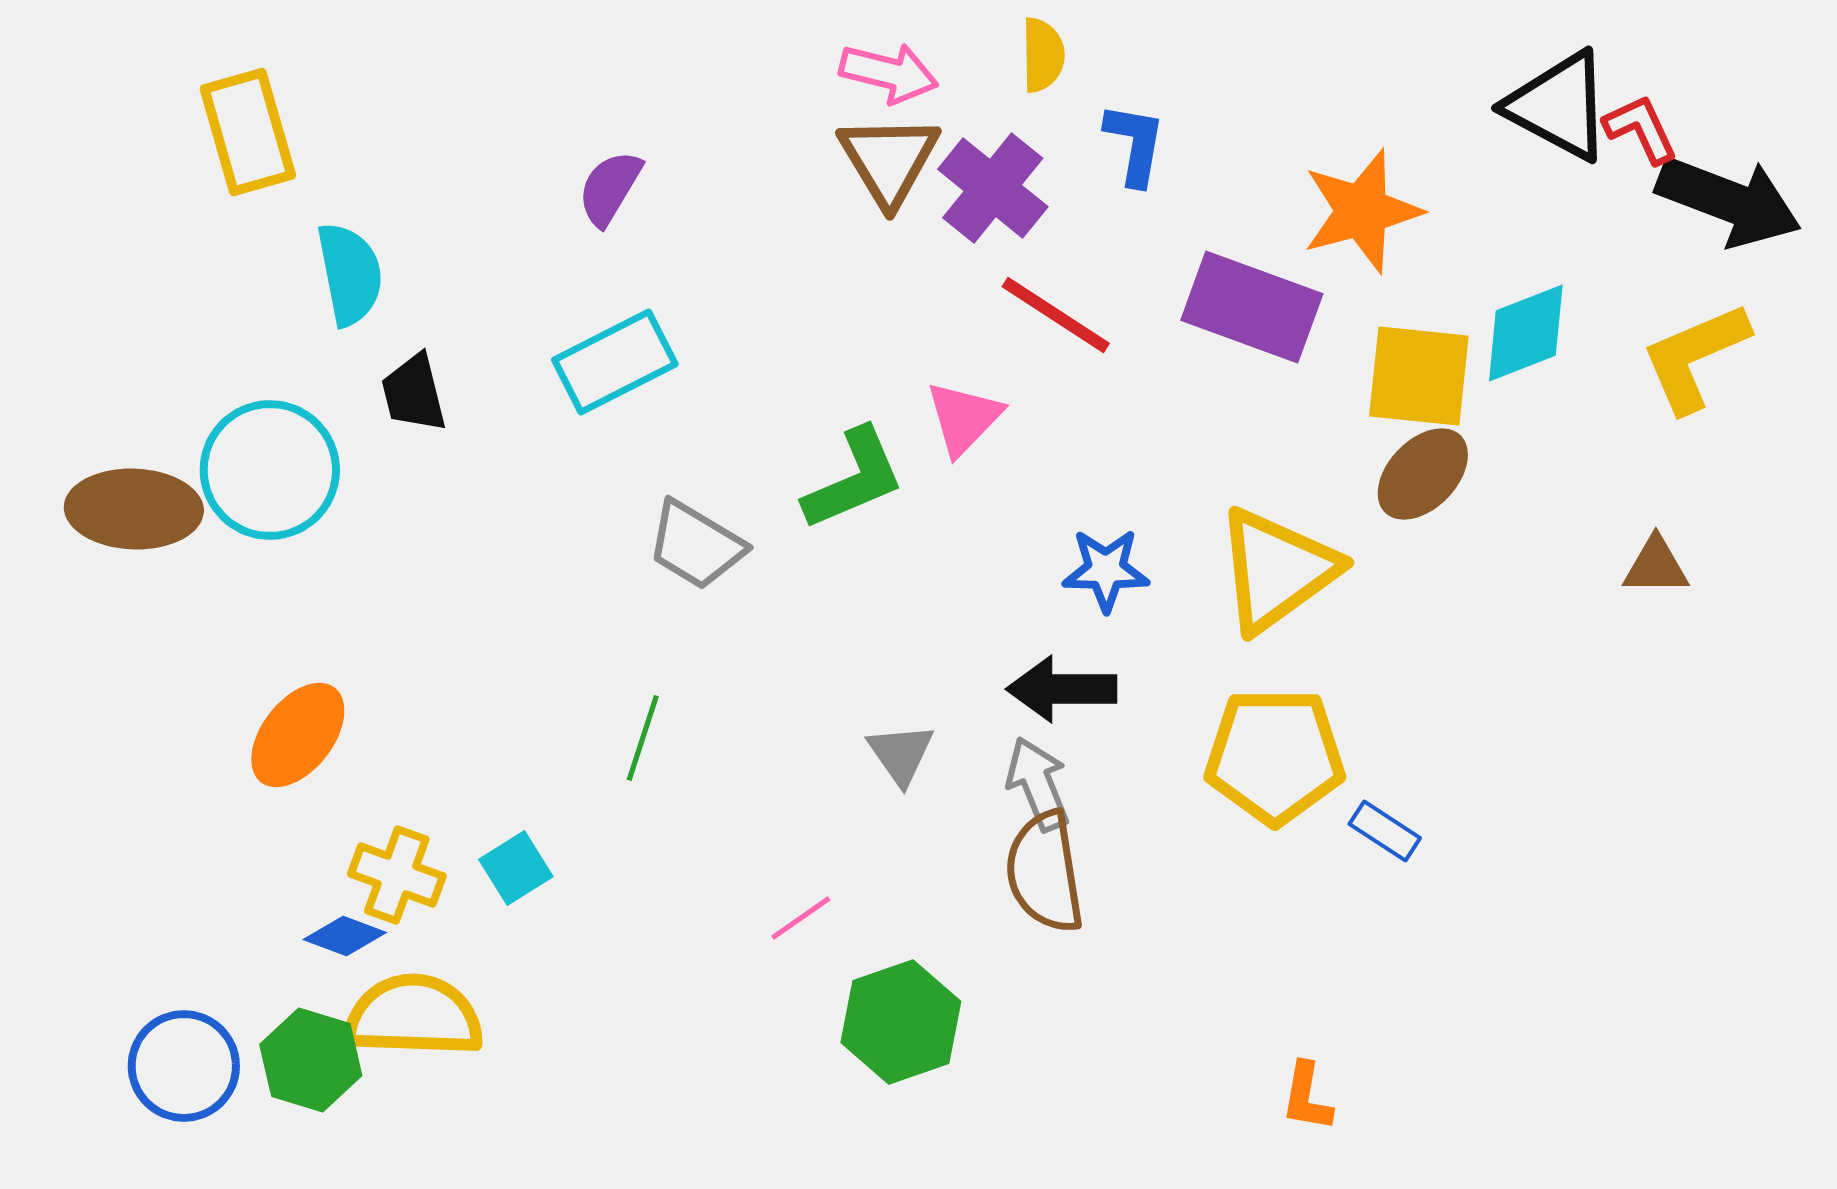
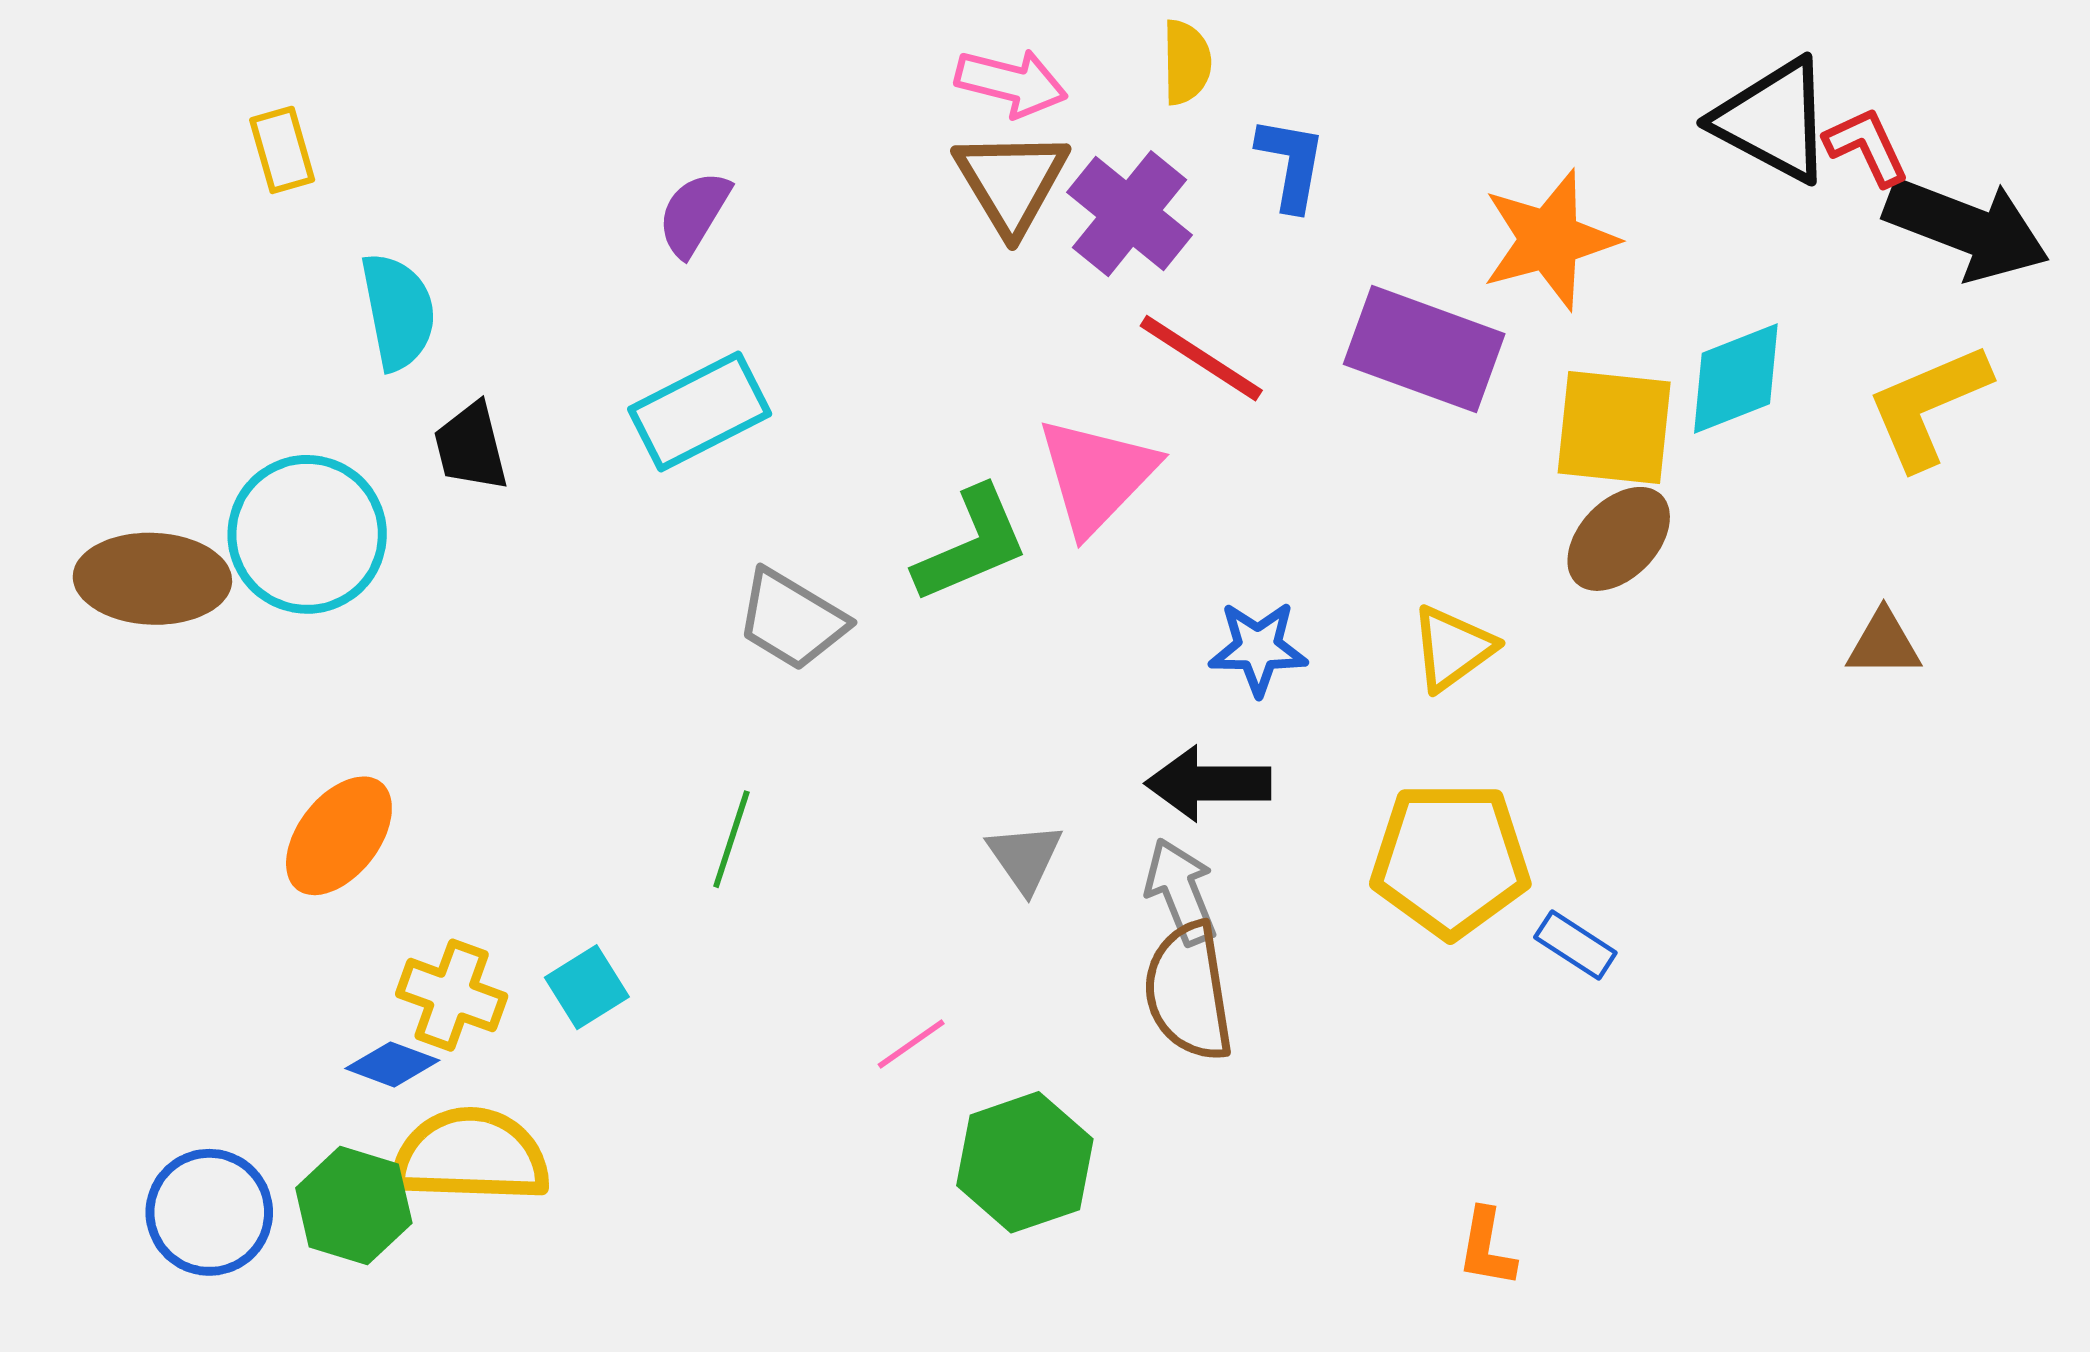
yellow rectangle: (248, 132) -> (282, 150), size x0.6
pink triangle: (964, 418) -> (1097, 475), size x1.4
yellow triangle: (1277, 570) -> (1453, 648), size x0.6

